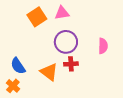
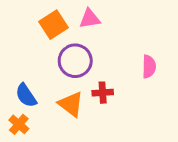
purple circle: (66, 42) -> (75, 61), moved

